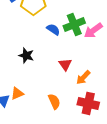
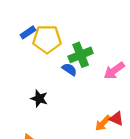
green cross: (74, 24) -> (81, 55), moved
red triangle: (65, 64) -> (116, 119), moved, turned -32

